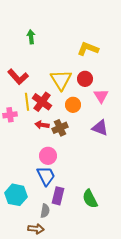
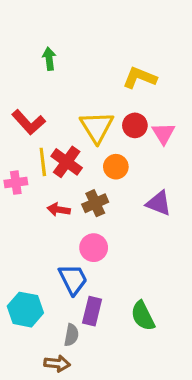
pink triangle: (101, 96) -> (163, 133), moved
red arrow: (42, 125) -> (59, 210), moved
pink circle: (48, 156) -> (94, 248), moved

